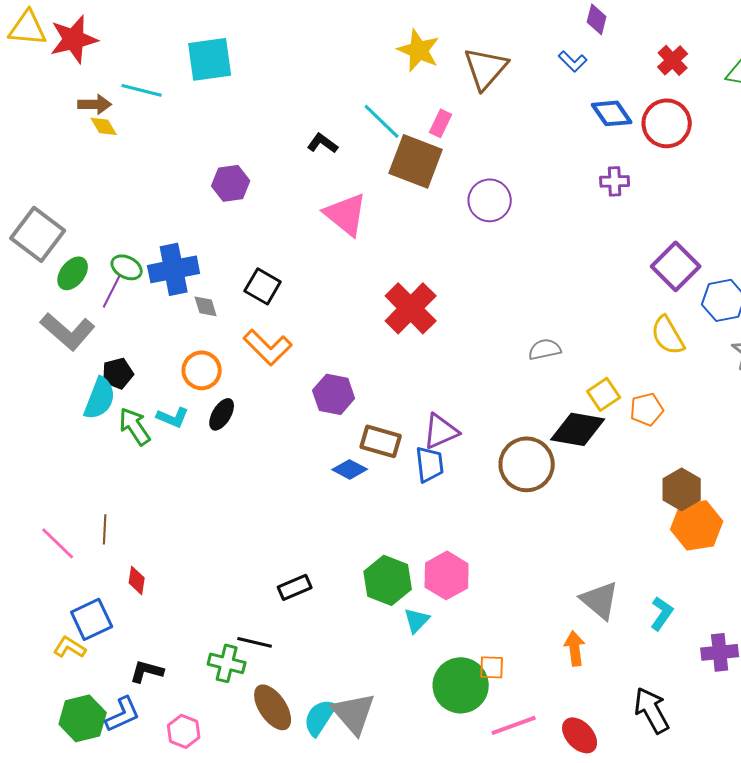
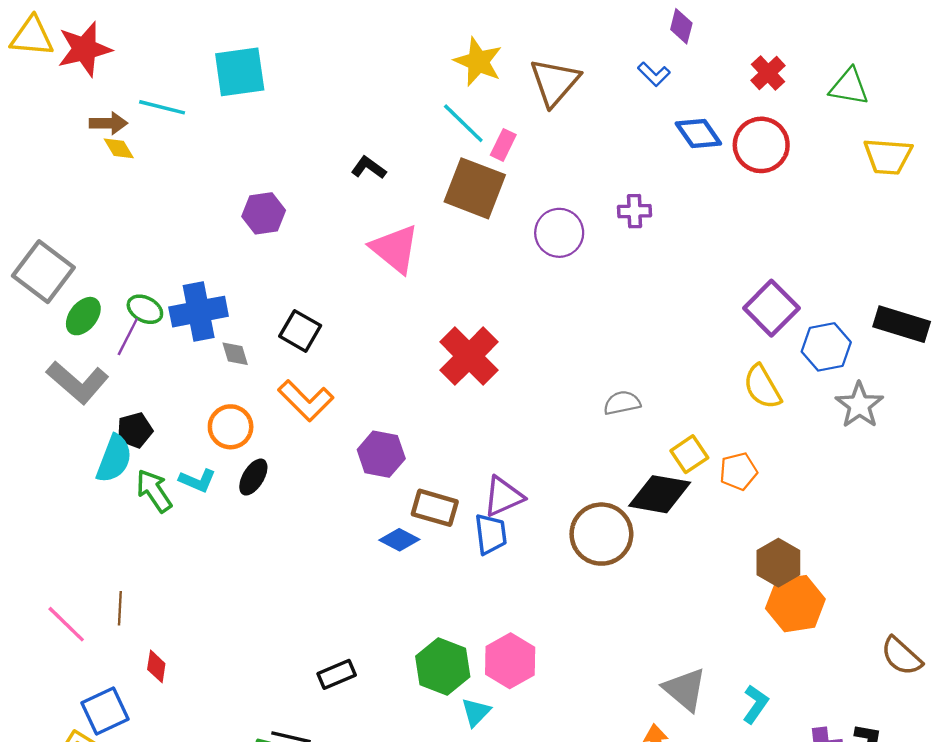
cyan line: (382, 121) -> (463, 123), moved
purple cross: (615, 181) -> (635, 211), moved

